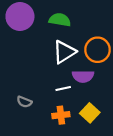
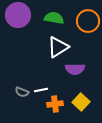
orange circle: (97, 50) -> (88, 21), moved
white line: (63, 88) -> (41, 90), moved

